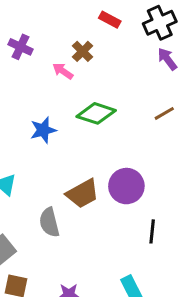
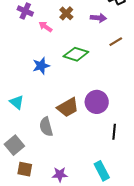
purple arrow: (167, 59) -> (98, 18), moved, turned 133
pink arrow: (63, 71) -> (46, 27), moved
brown line: (164, 113) -> (116, 42), moved

